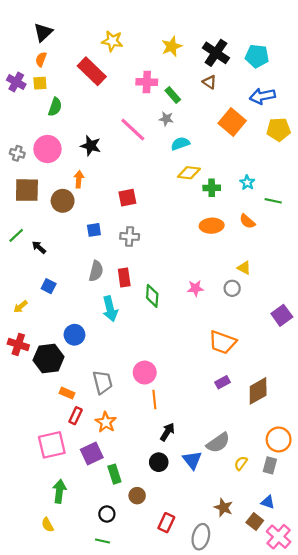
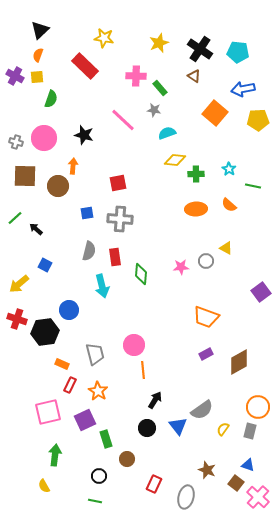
gray cross: (130, 236) -> (120, 219), size x1.4
gray circle: (232, 288) -> (206, 261), moved
yellow arrow: (20, 307) -> (19, 284), size x1.5

